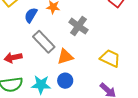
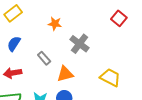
blue semicircle: (31, 15) -> (14, 44), moved
gray rectangle: (44, 42) -> (44, 58), size x0.6

